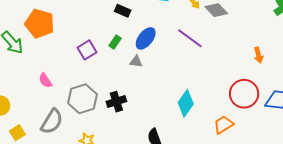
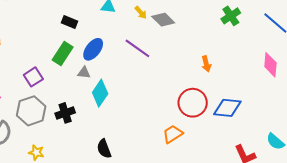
green rectangle: (115, 42) -> (63, 53), size x1.6
purple square: (87, 50) -> (33, 77), moved
cyan diamond: (186, 103) -> (100, 93), moved

